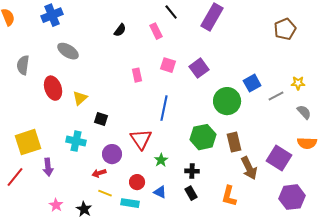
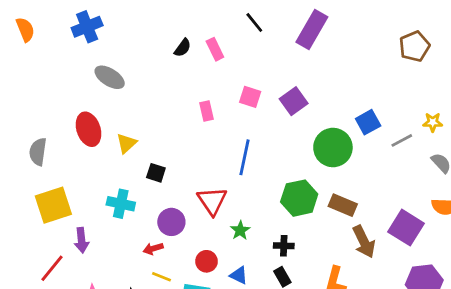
pink rectangle: (156, 31) -> (215, 49), moved
gray semicircle: (23, 65) -> (38, 152), moved
brown rectangle: (234, 142) -> (343, 205), turned -54
red line: (15, 177) -> (52, 268), moved

